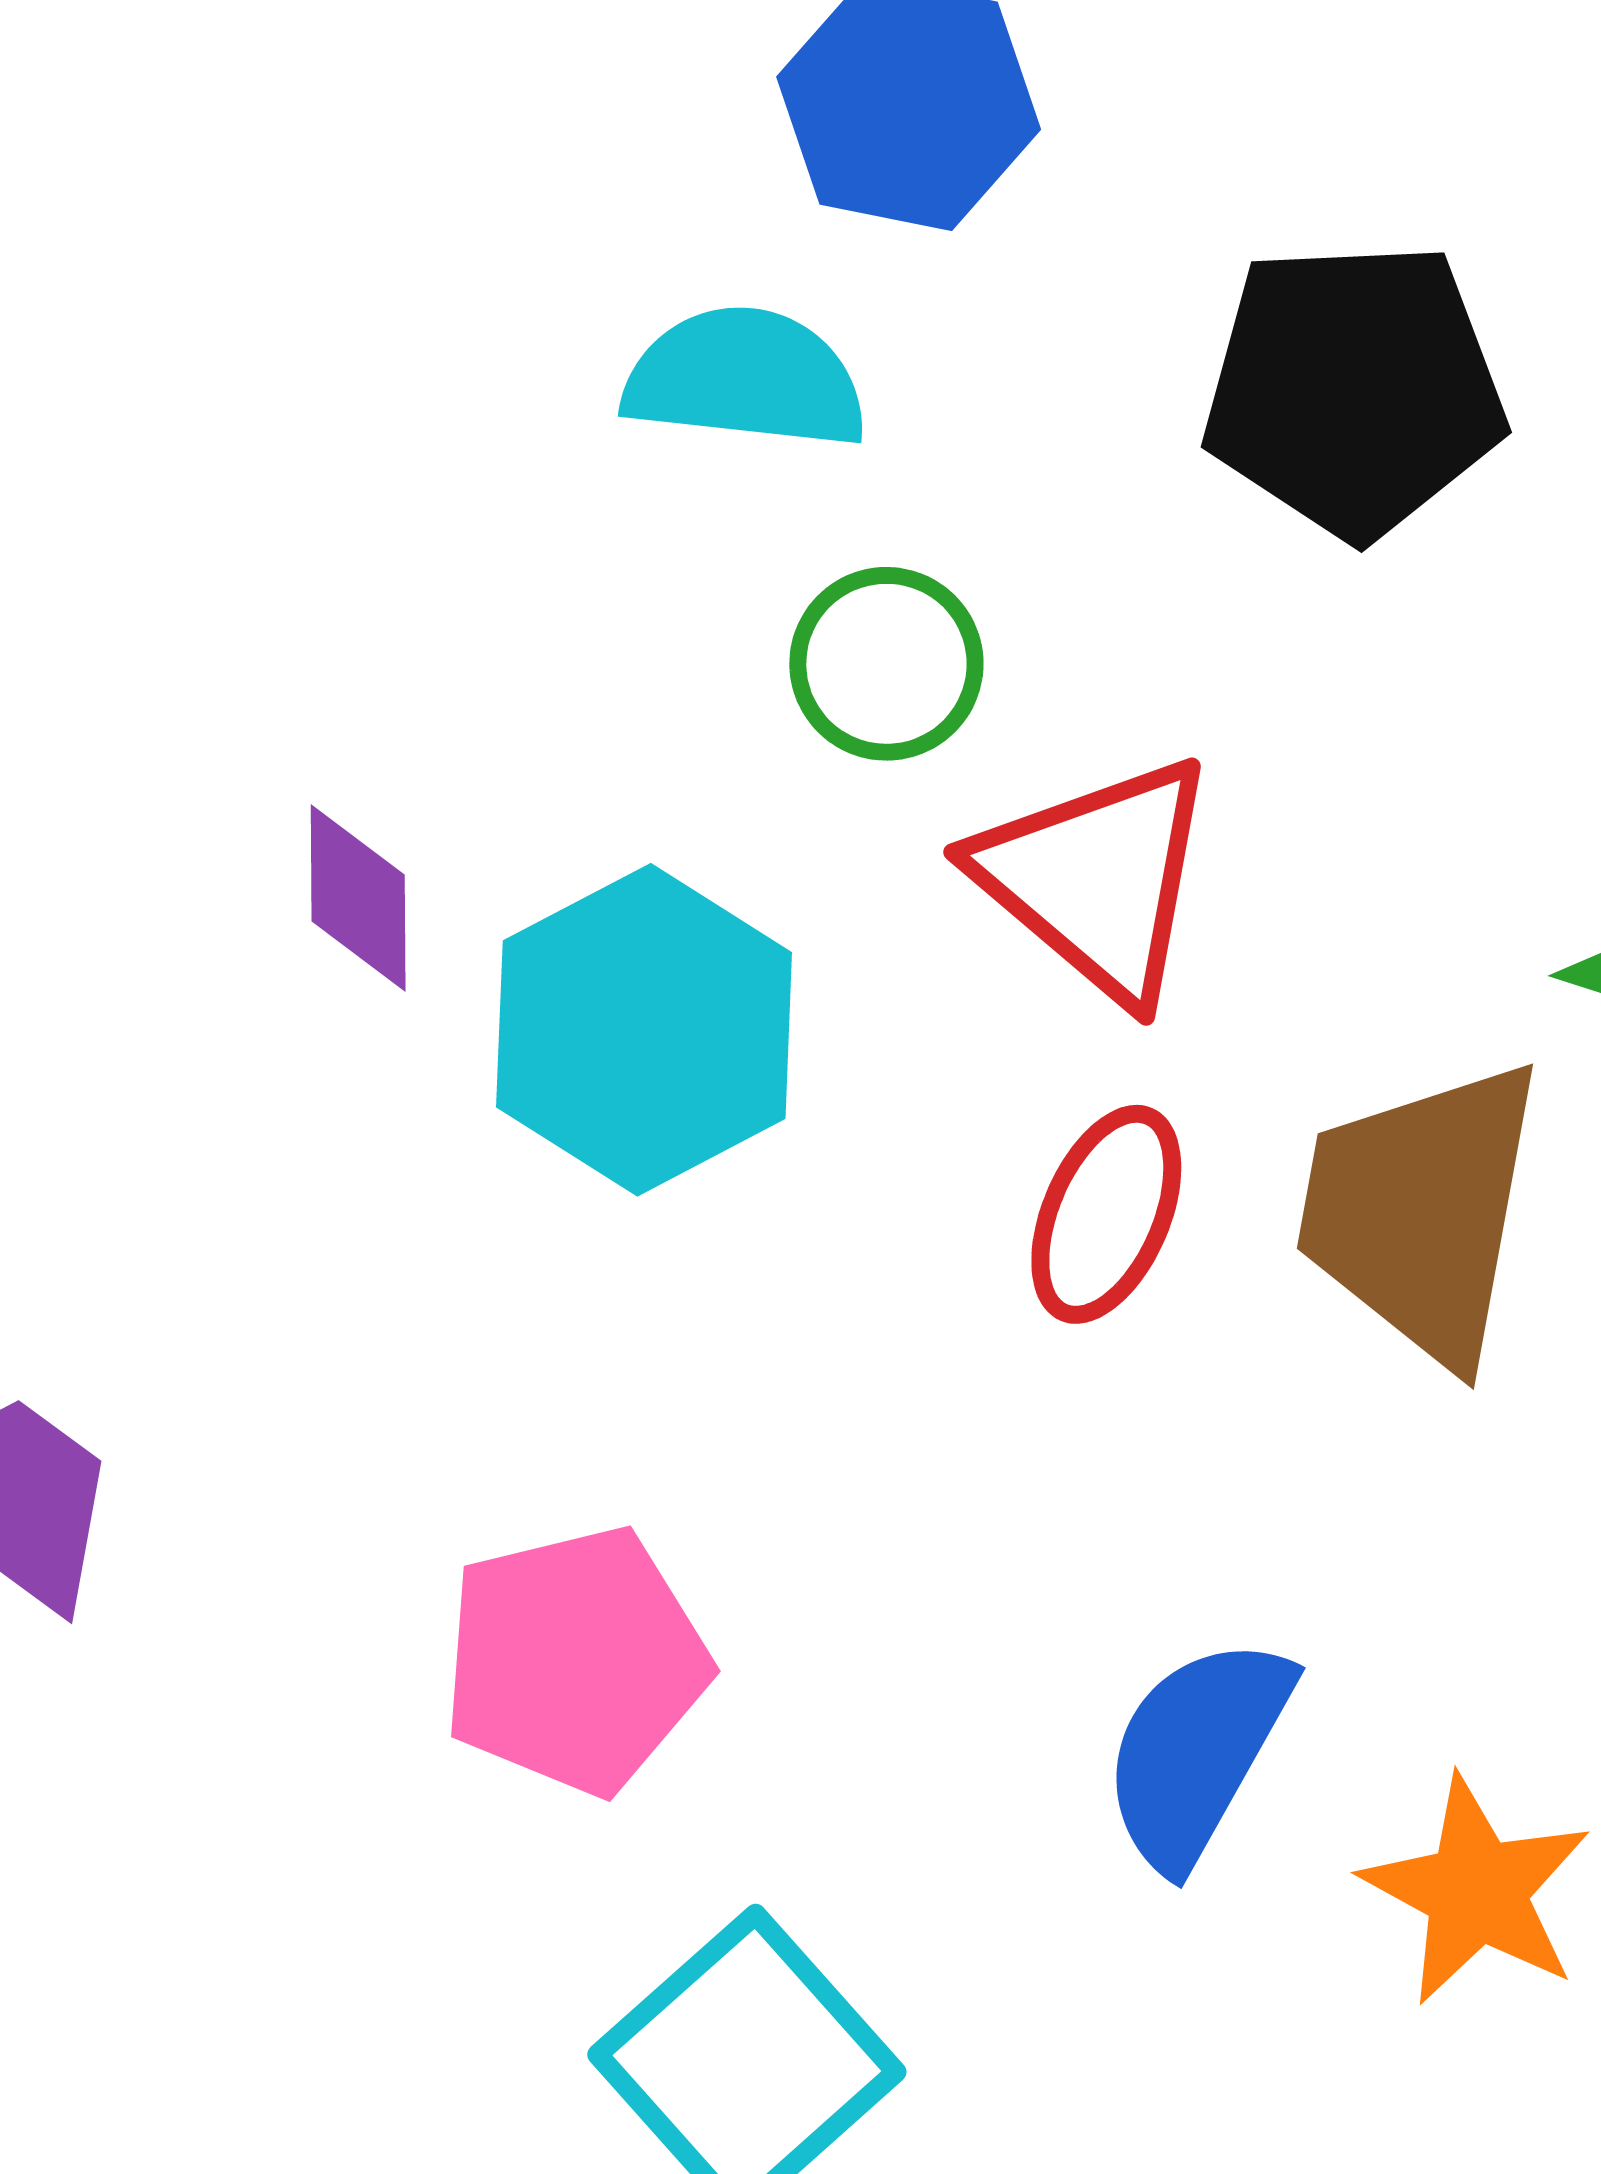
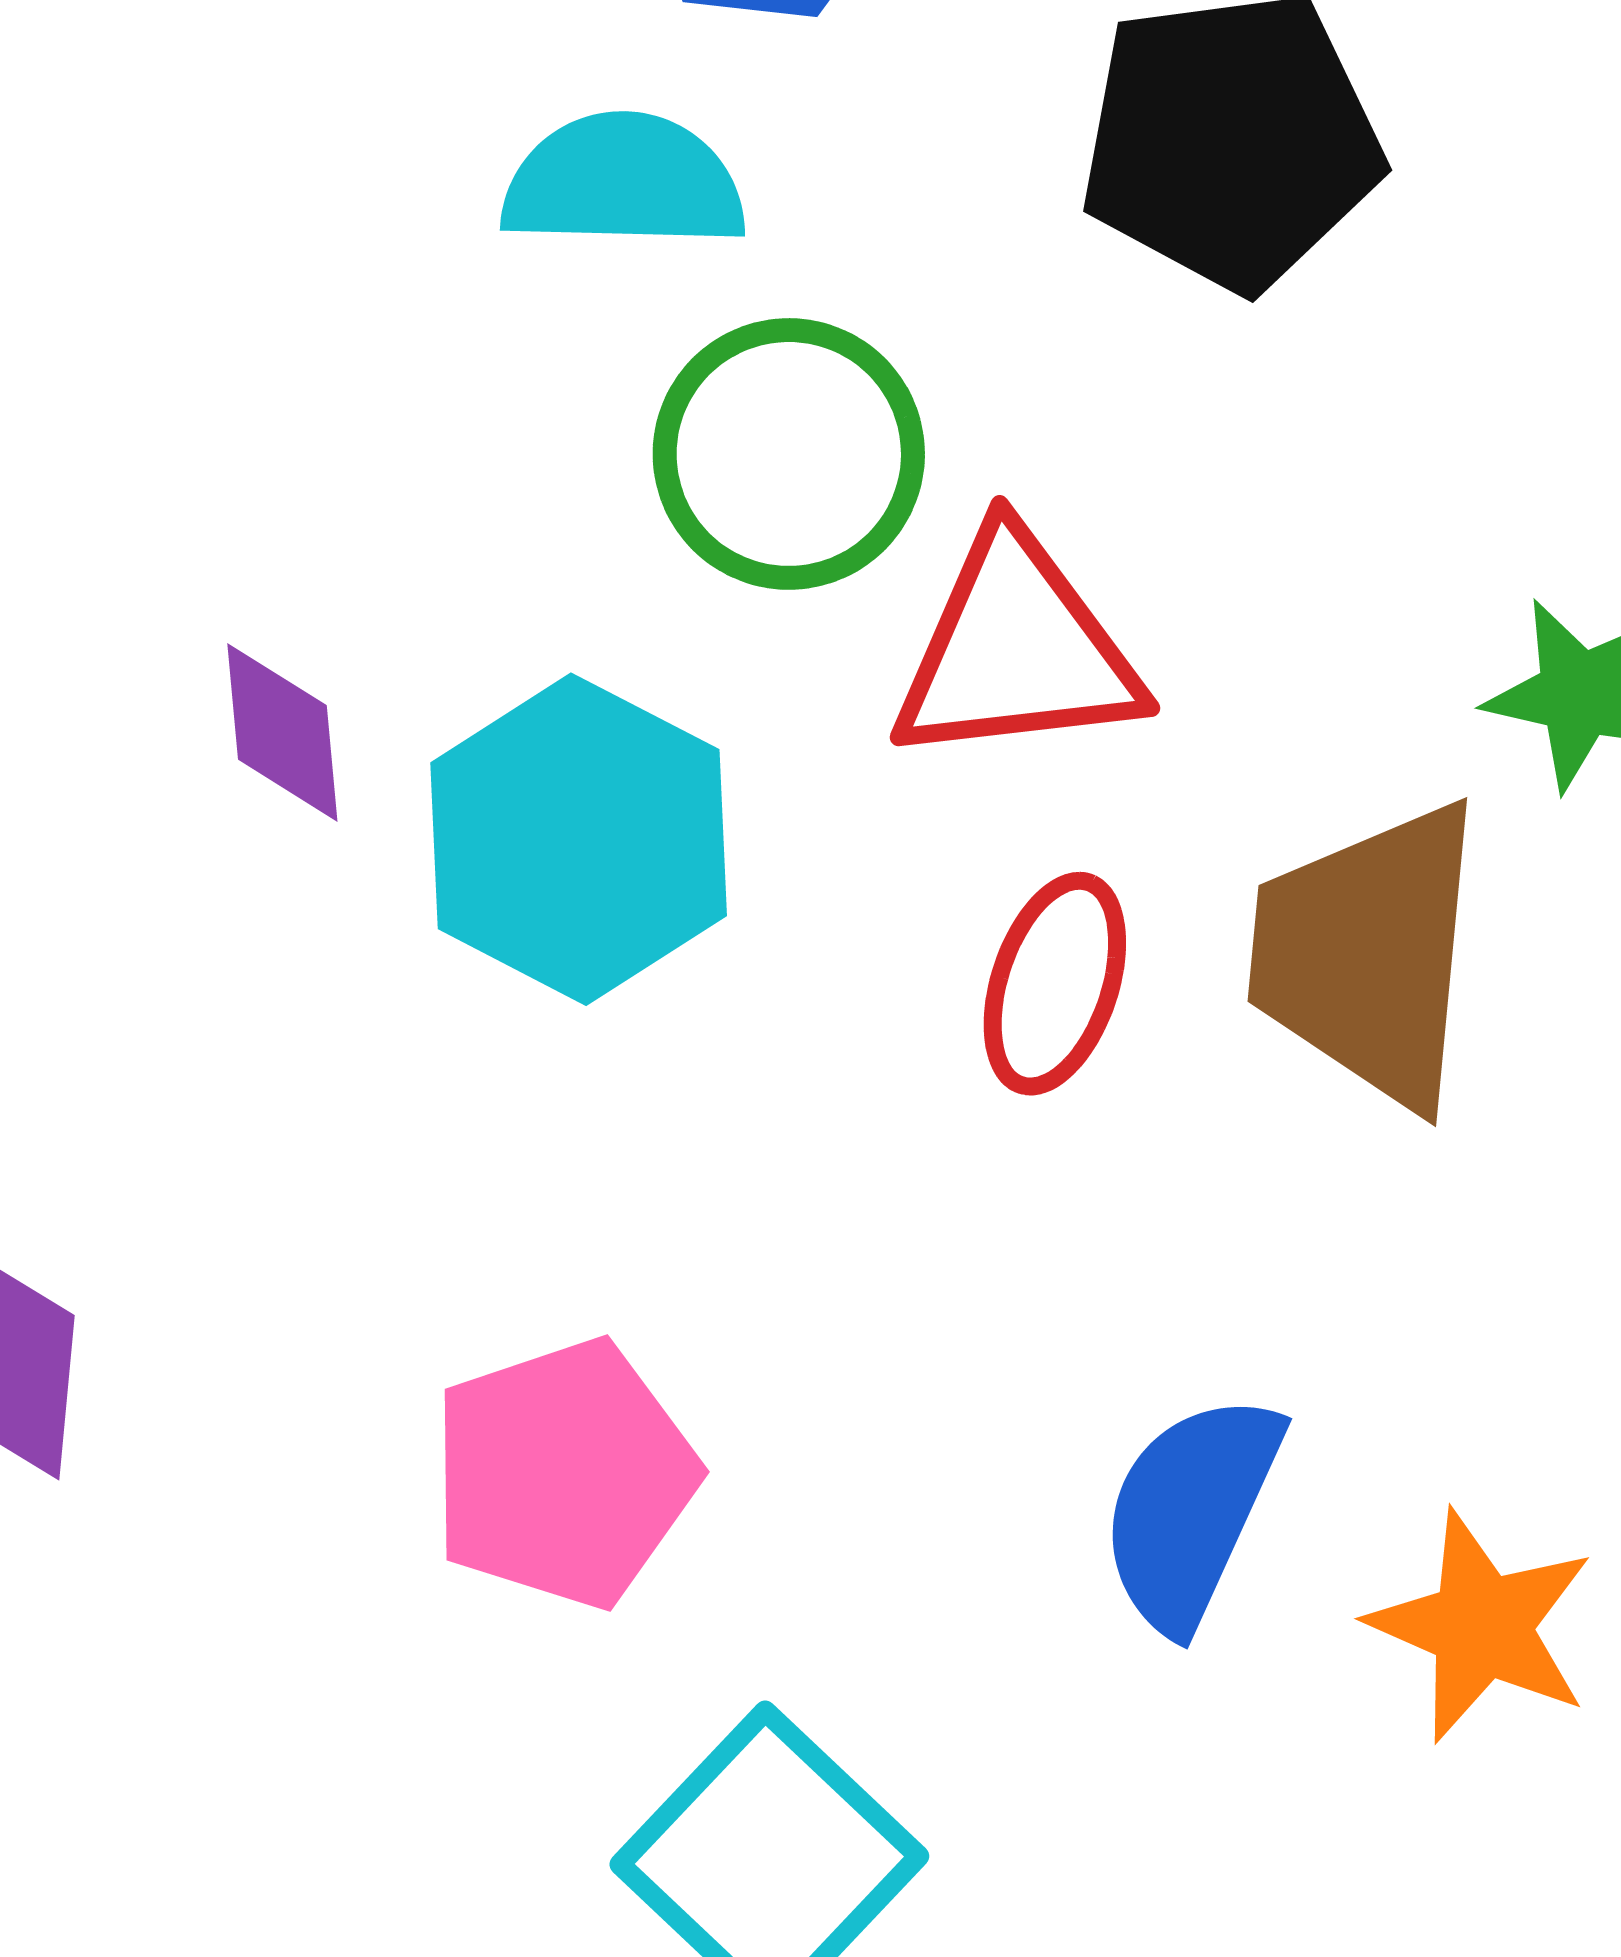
green circle: (886, 664) -> (789, 454), size x1.4
red triangle: (1097, 878) -> (1017, 650), turned -42

